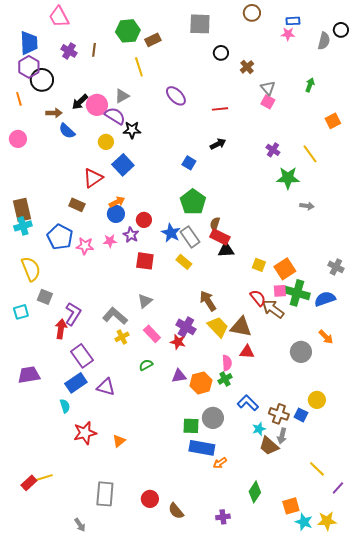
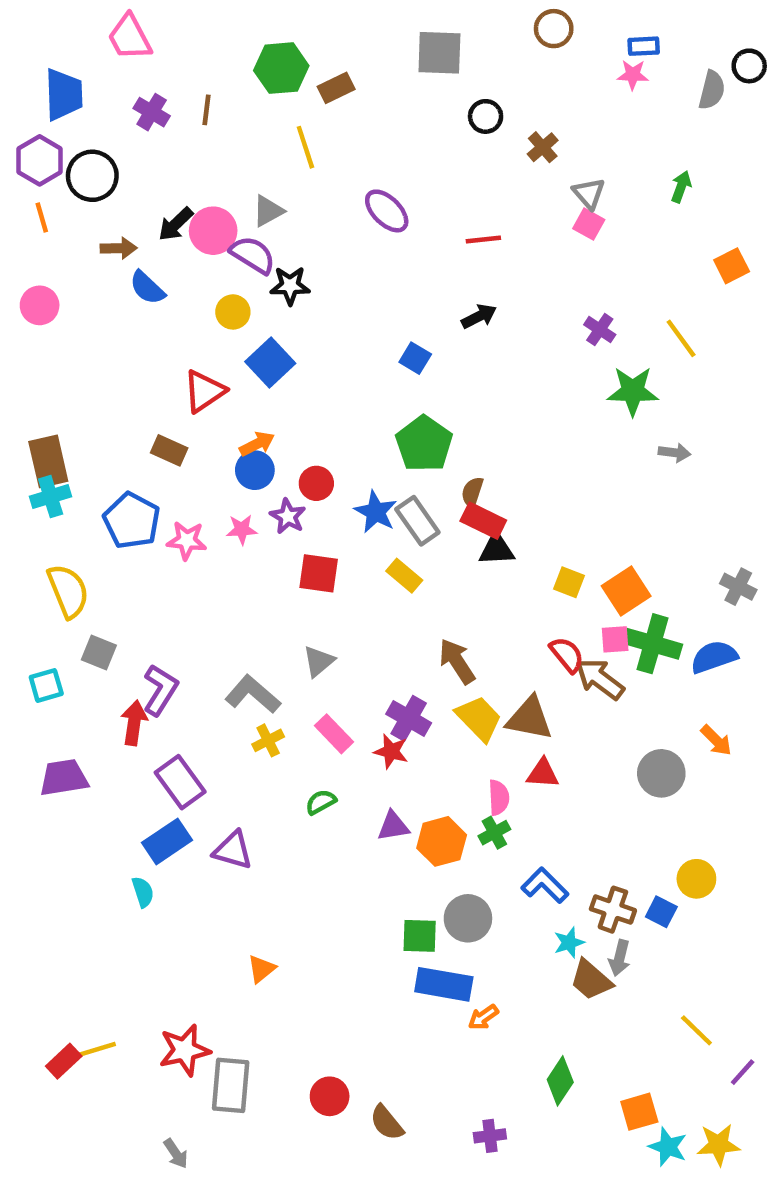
purple hexagon: (29, 67) -> (40, 160), moved
purple trapezoid: (29, 375) -> (64, 778), moved
red star: (85, 433) -> (185, 1050), moved

